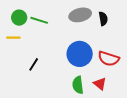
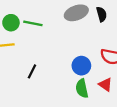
blue circle: (80, 54) -> (81, 66), moved, size x0.7

